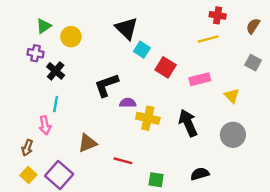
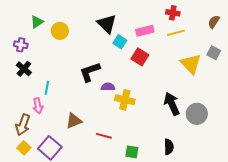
red cross: (218, 15) -> (173, 13), moved
purple cross: (35, 53) -> (21, 45), moved
black cross: (56, 71) -> (24, 69), moved
pink rectangle: (200, 79) -> (145, 31), moved
yellow triangle: (232, 96) -> (191, 64), moved, size x1.6
black arrow: (188, 123) -> (172, 104), moved
brown arrow: (27, 148) -> (23, 125), size x1.5
black semicircle: (200, 174) -> (169, 147), turned 105

